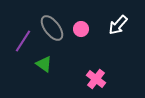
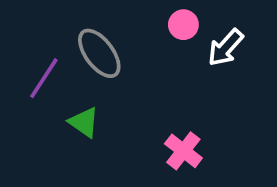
pink circle: (81, 29) -> (183, 25), moved

